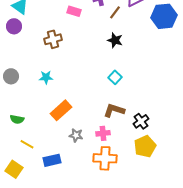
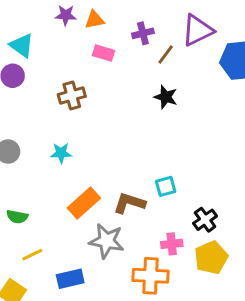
cyan square: (115, 77) -> (166, 186), moved, turned 32
brown L-shape: (114, 110) -> (129, 203), moved
pink cross: (103, 133) -> (172, 244), moved
gray star: (76, 135) -> (107, 241), size x1.6
yellow line: (27, 144) -> (32, 255), turned -56

